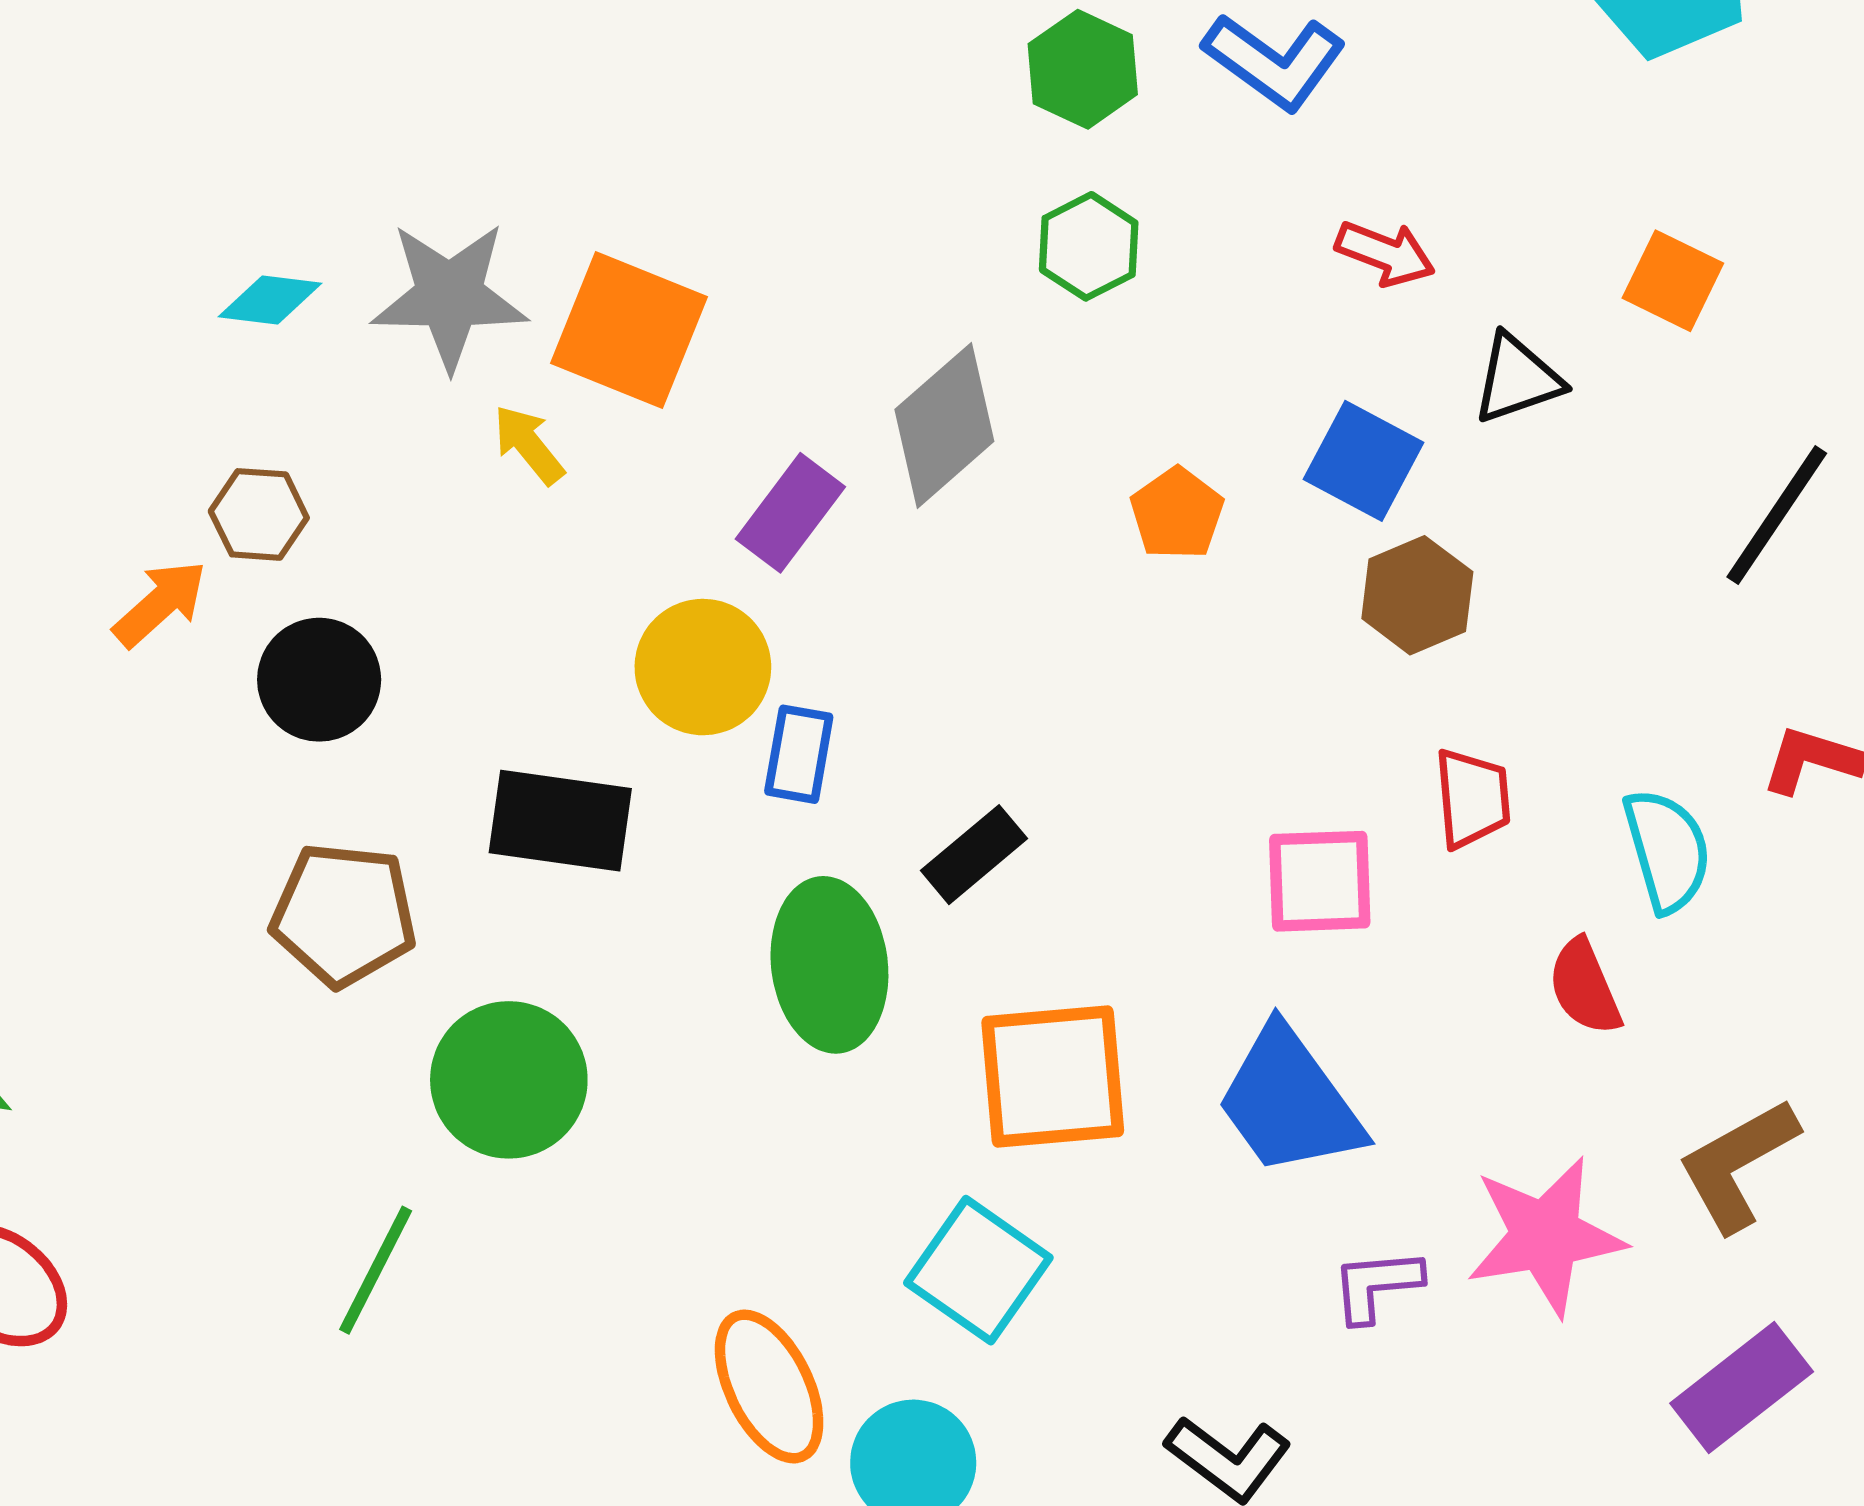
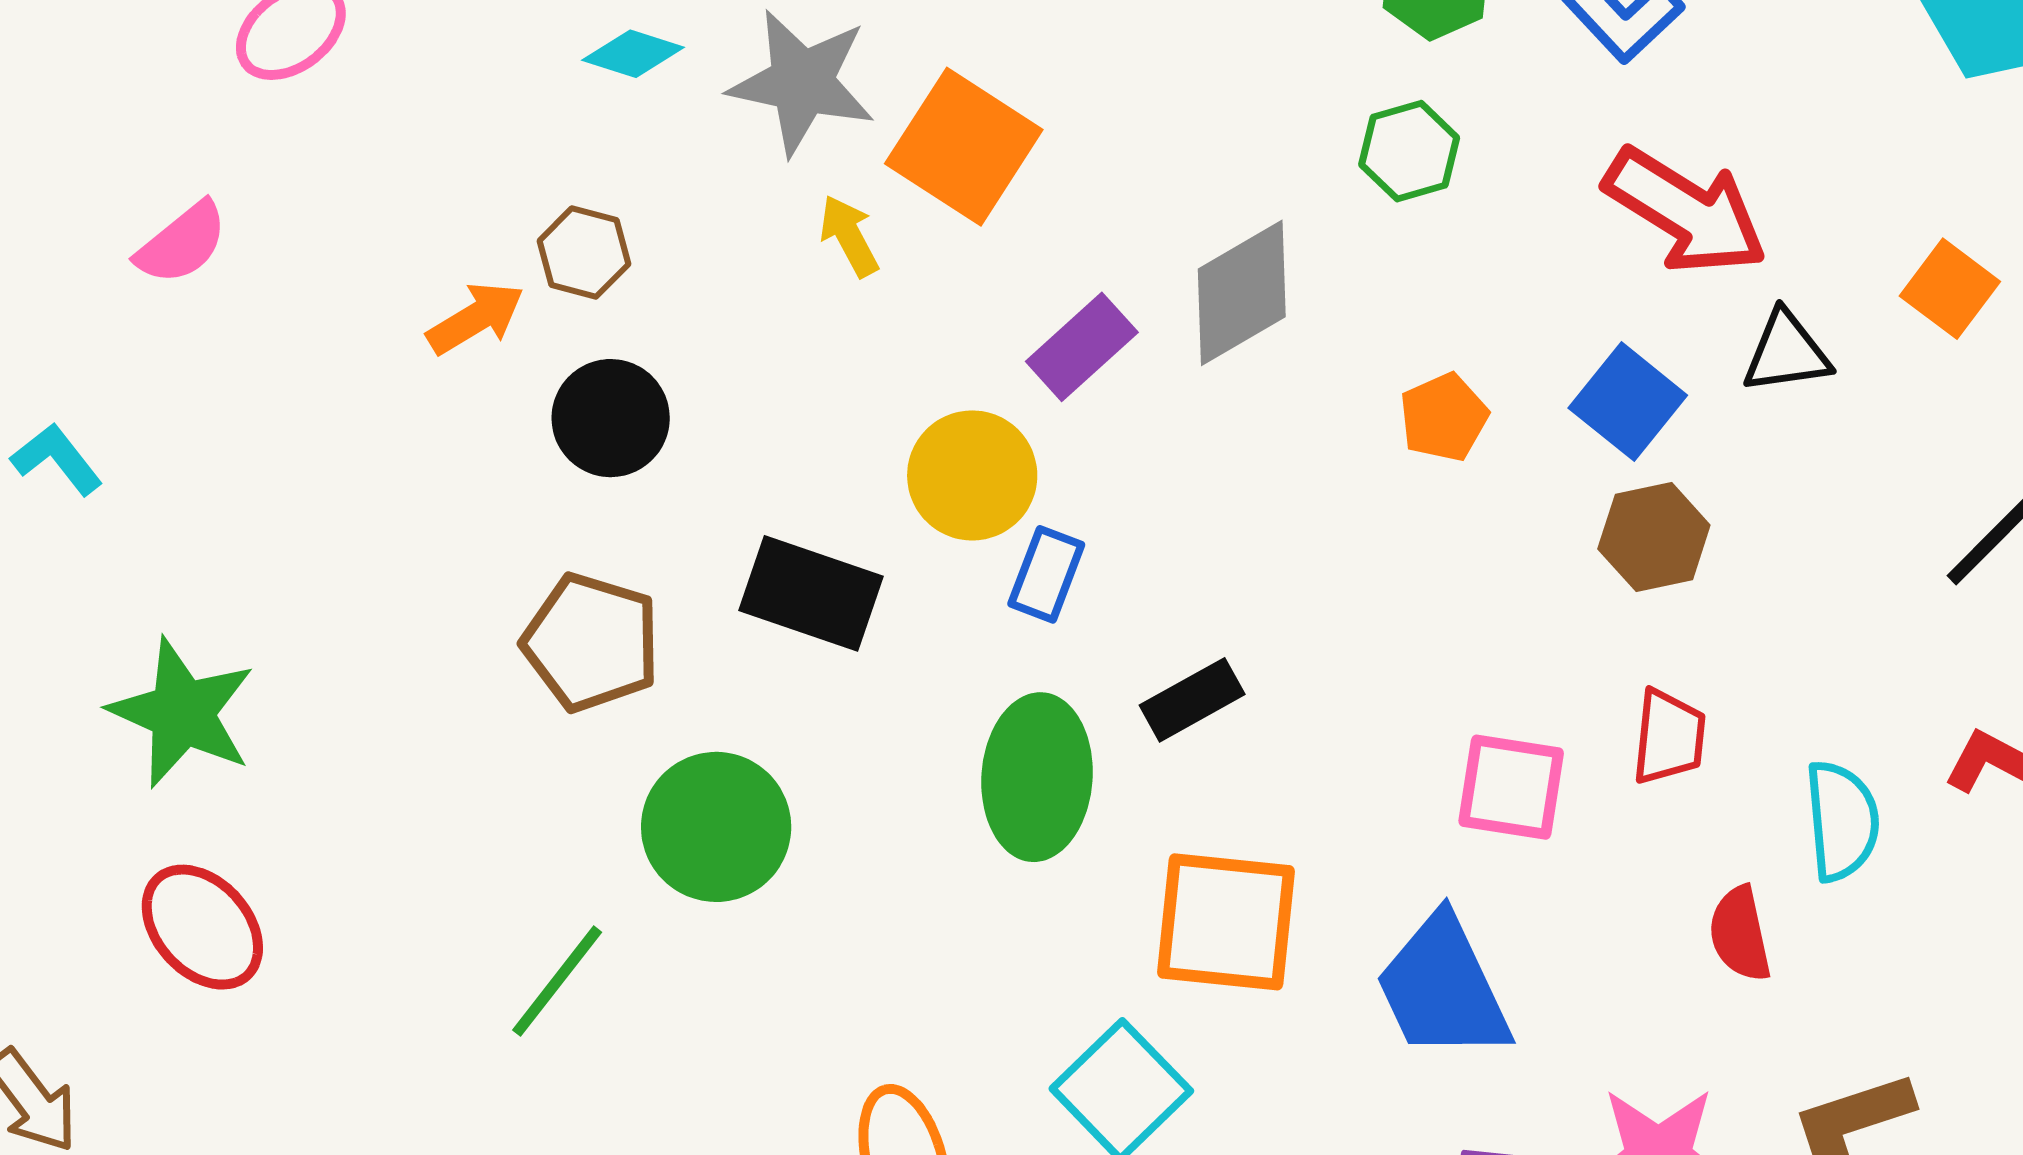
red arrow: (1385, 253) -> (1685, 211), size x1.8

